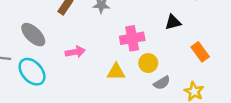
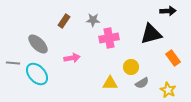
black triangle: (173, 22) -> (151, 34), size x1.6
pink cross: (132, 38) -> (109, 38), moved
yellow triangle: (116, 72) -> (110, 83), moved

